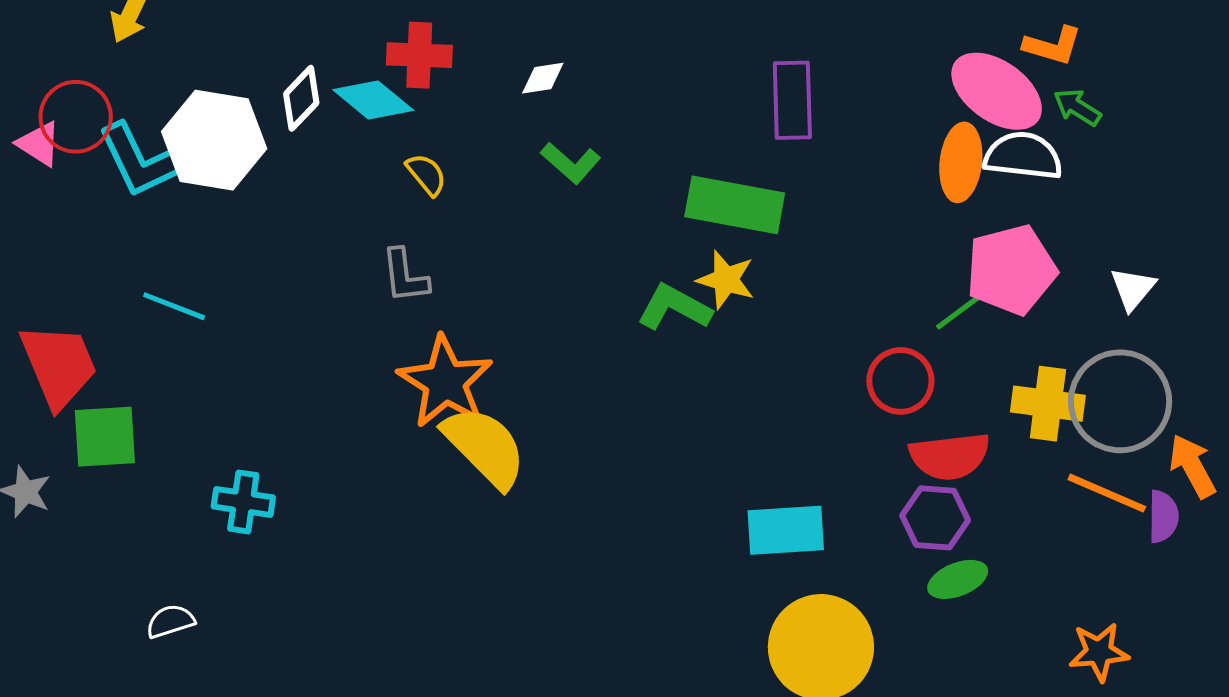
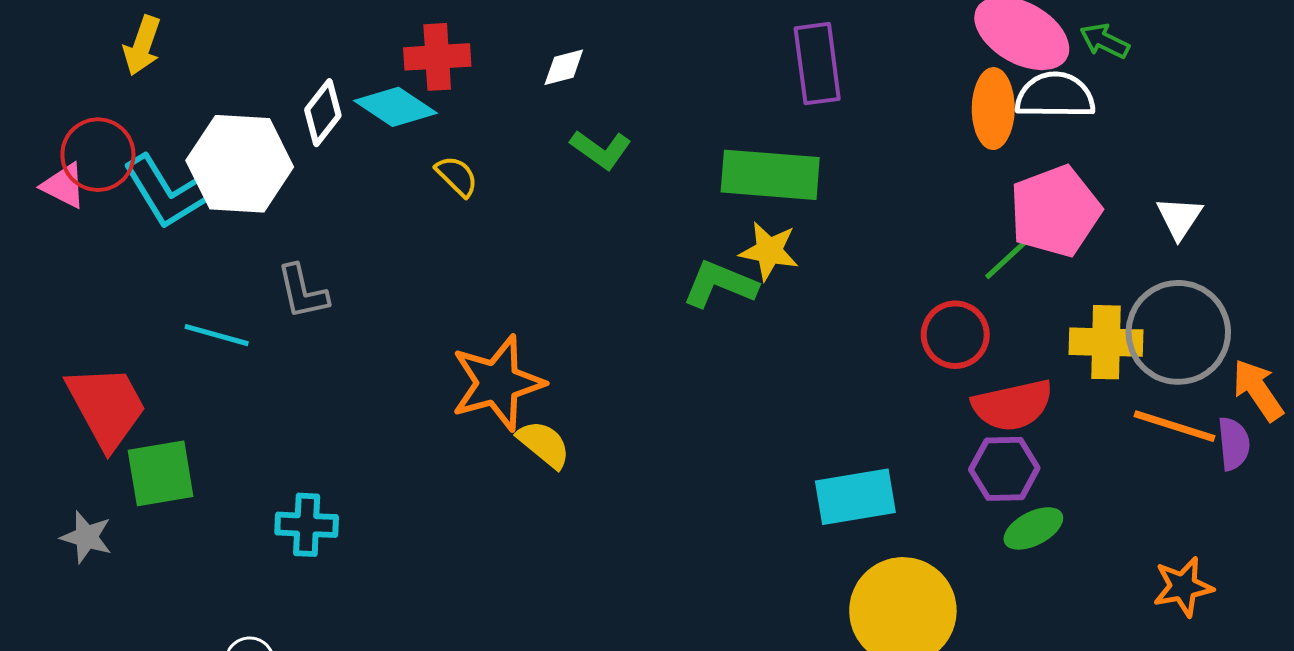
gray L-shape: (405, 276) -> (302, 292), moved
orange star: (445, 382) -> (497, 383), turned 30
yellow semicircle: (485, 447) -> (544, 444), size x0.6

